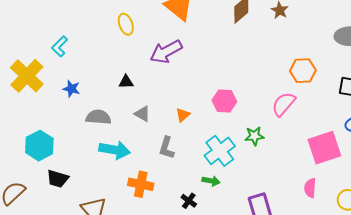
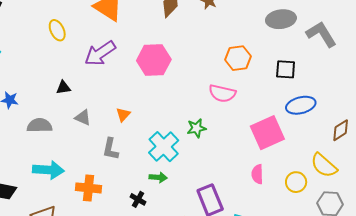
pink hexagon: (224, 101) -> (154, 60), moved, size x1.4
pink semicircle: (284, 104) -> (222, 93), turned -112
cyan arrow: (115, 150) -> (48, 170), moved

